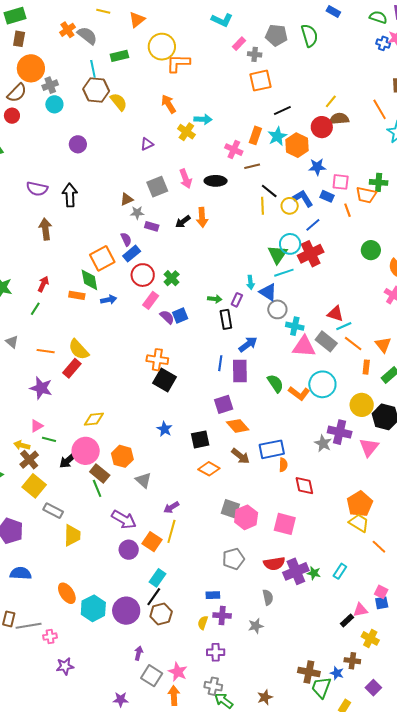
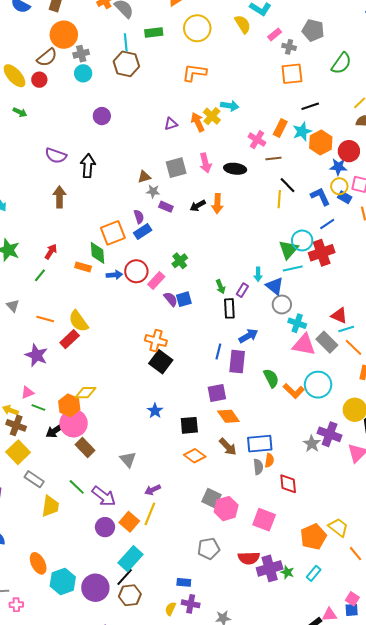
green semicircle: (309, 36) -> (341, 63), moved, turned 45
orange L-shape: (178, 63) -> (194, 73), moved
yellow semicircle: (119, 102) -> (243, 24), moved
orange arrow: (169, 104) -> (198, 122), moved
red circle: (322, 127) -> (349, 151), moved
yellow circle: (290, 206) -> (339, 186), moved
red circle: (143, 275) -> (136, 271), moved
green arrow: (215, 299) -> (220, 287), turned 56
orange hexagon: (122, 456) -> (69, 405), moved
brown cross: (29, 460) -> (16, 425), turned -36
green line: (97, 488) -> (77, 487), moved, turned -30
orange pentagon: (360, 504) -> (313, 537), moved
cyan rectangle: (158, 578) -> (131, 559), size x1.4
gray semicircle: (268, 597) -> (258, 467), moved

